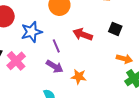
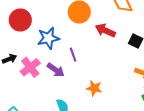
red arrow: (83, 34) -> (105, 30), moved
purple arrow: (55, 67) -> (56, 70), moved

